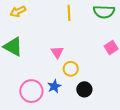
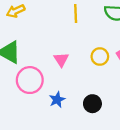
yellow circle: (71, 69) -> (100, 57), moved
pink circle: (31, 91) -> (30, 80), moved

